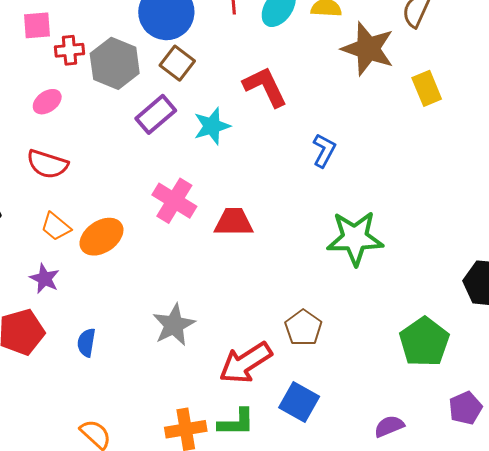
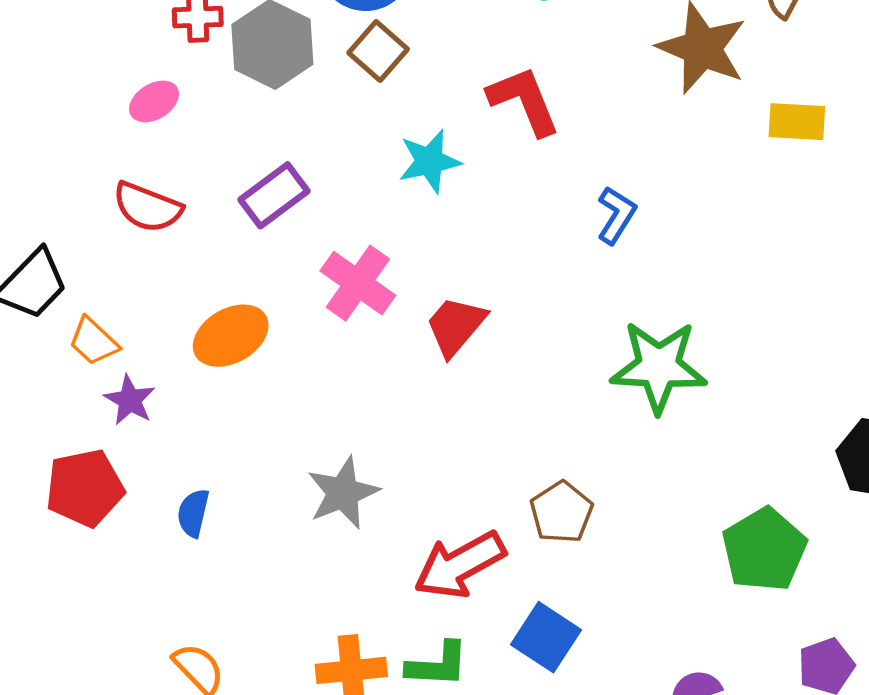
yellow rectangle: (427, 88) -> (797, 122), turned -68
purple rectangle: (156, 114) -> (274, 195), moved
red trapezoid: (234, 222) -> (456, 326), turned -54
orange trapezoid: (56, 227) -> (94, 341), moved

